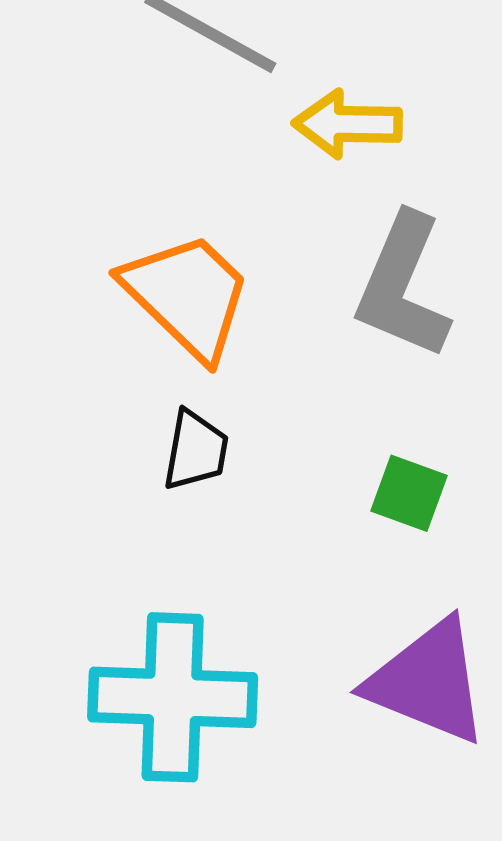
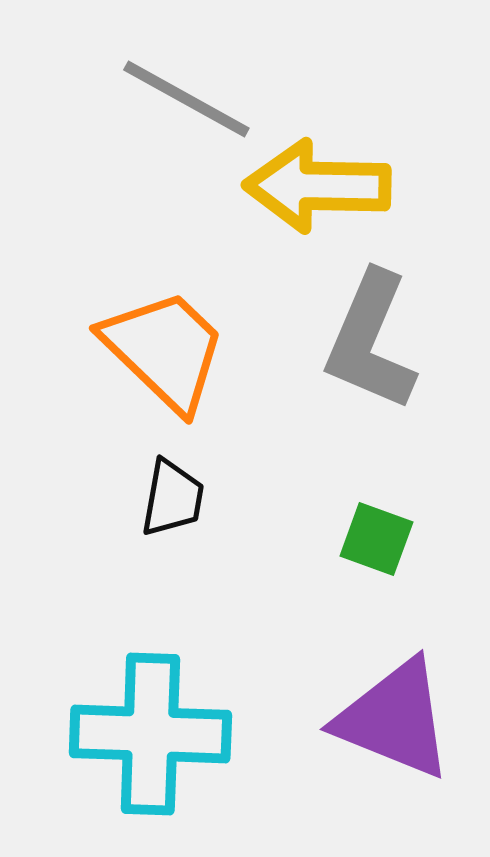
yellow arrow: (347, 124) -> (317, 186), size x1.4

